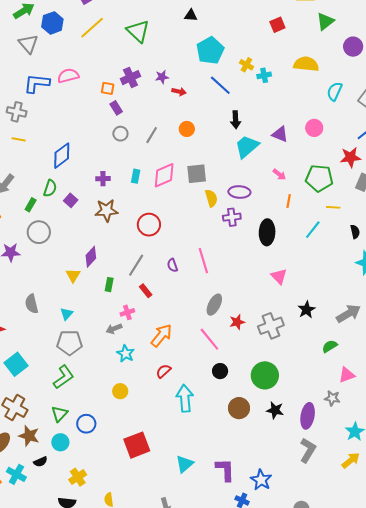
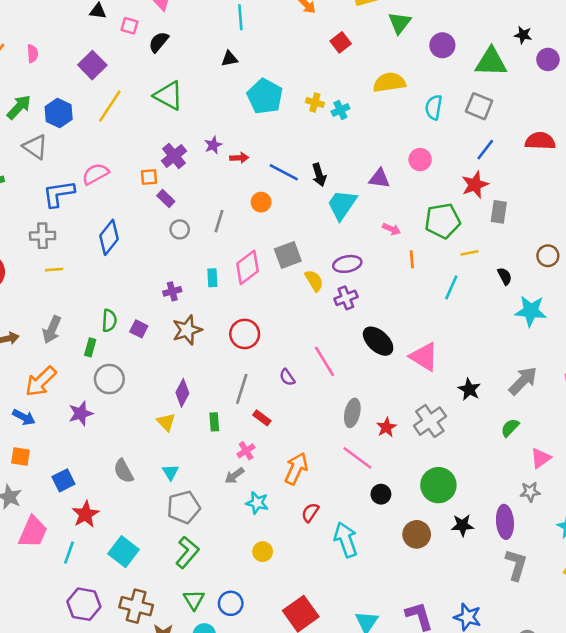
blue line: (220, 85) -> (284, 172), moved
blue diamond: (62, 156) -> (109, 237), moved
black ellipse: (267, 232) -> (378, 341), moved, turned -35
pink triangle: (279, 276) -> (424, 357), size x1.4

